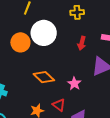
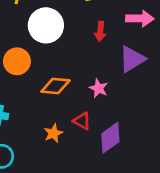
orange circle: (20, 42) -> (17, 61), moved
orange diamond: (44, 77) -> (55, 86), turned -30

